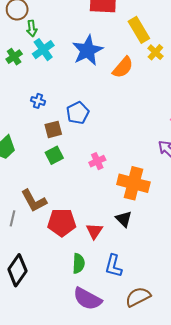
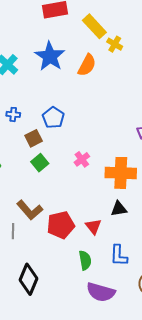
black triangle: (124, 219) -> (119, 209), turned -42

